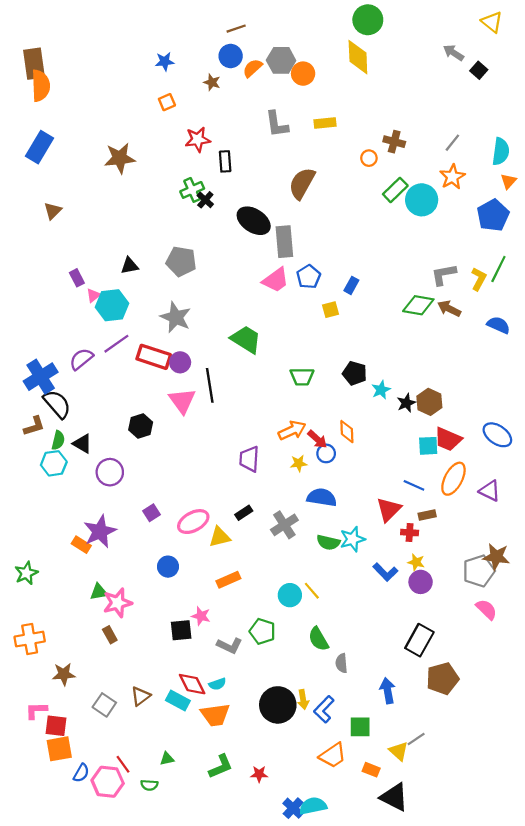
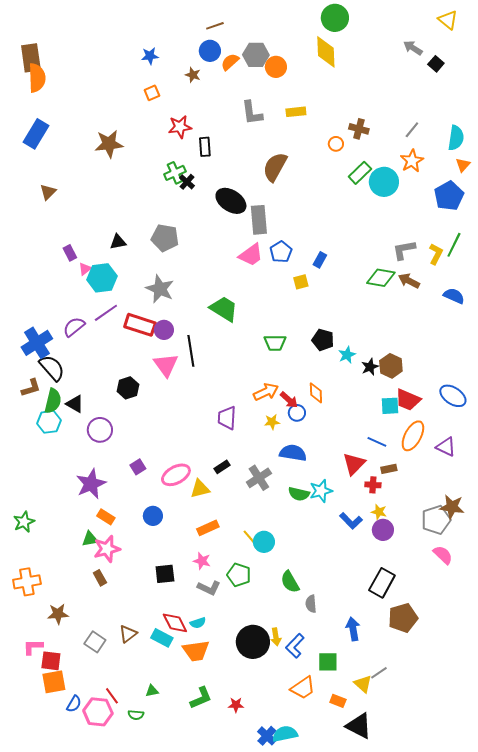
green semicircle: (58, 440) -> (53, 401), size x1.4
orange rectangle: (81, 545) -> (106, 517), moved
yellow line: (312, 591) -> (250, 538), moved
pink star: (201, 616) -> (202, 561), moved

